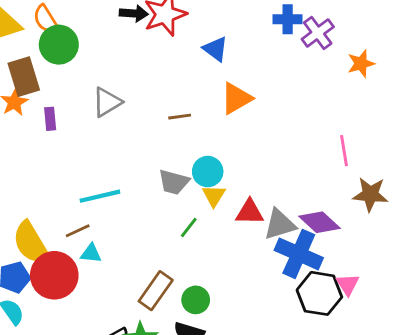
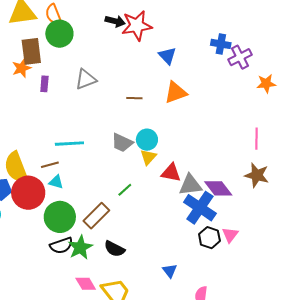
pink line: (344, 151) -> (256, 139), moved
green line: (189, 227) -> (125, 190), moved
black hexagon: (319, 293) -> (209, 238), size x0.7
green circle: (196, 300) -> (60, 217), moved, size x1.6

